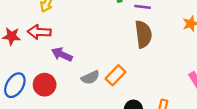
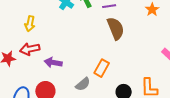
gray semicircle: (90, 77) -> (83, 84), moved

